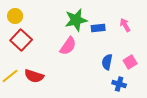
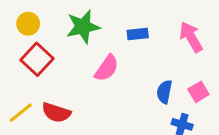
green star: (76, 20) -> (83, 27), moved
pink arrow: (125, 25) -> (191, 37), size x1.5
blue rectangle: (98, 28) -> (138, 34), moved

